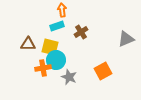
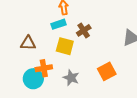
yellow square: (50, 47) -> (65, 46), moved
cyan circle: (56, 60) -> (33, 79), moved

